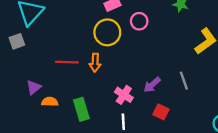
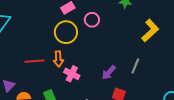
gray line: (184, 81) -> (135, 66), turned 49
pink cross: (124, 95) -> (72, 74), moved

